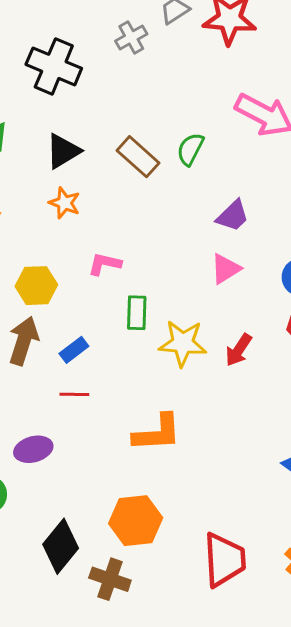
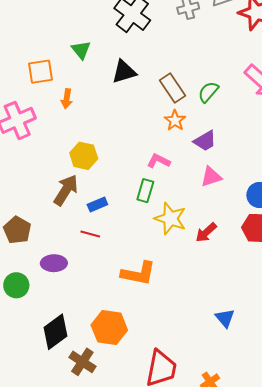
orange star: (65, 203) -> (175, 120), moved
purple trapezoid: (233, 216) -> (205, 141), moved
pink L-shape: (105, 264) -> (159, 161), moved

